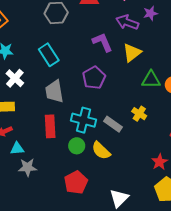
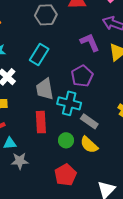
cyan rectangle: (49, 55) -> (39, 55), turned 65
cyan cross: (83, 120) -> (69, 103), moved
gray rectangle: (113, 124) -> (89, 121), moved

